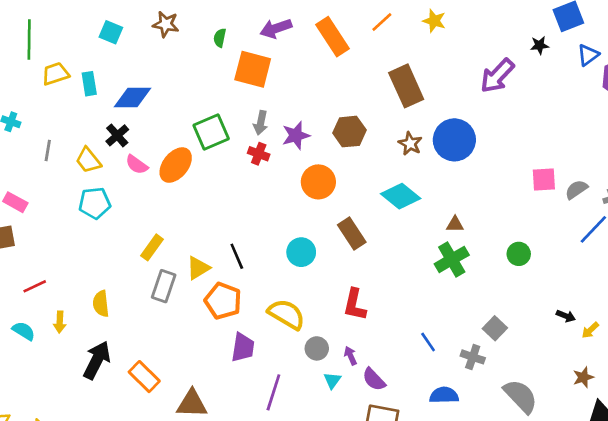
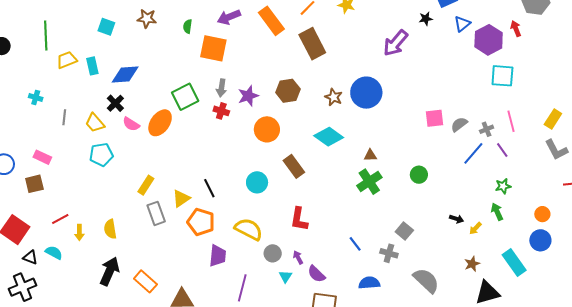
brown rectangle: (406, 86) -> (312, 44), moved
gray rectangle: (164, 286) -> (156, 213), turned -35
yellow arrow: (60, 322) -> (79, 232), moved

